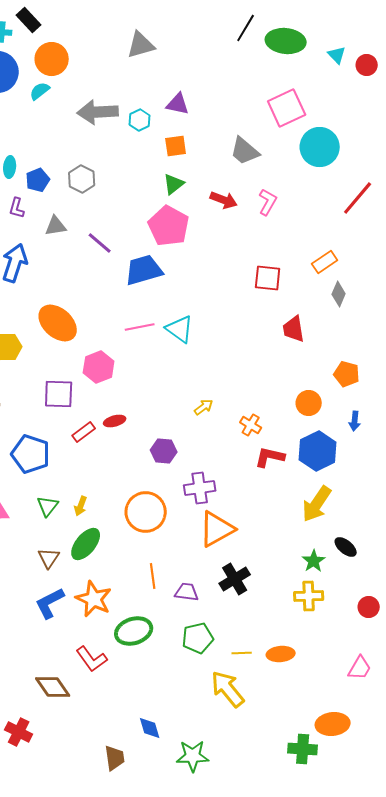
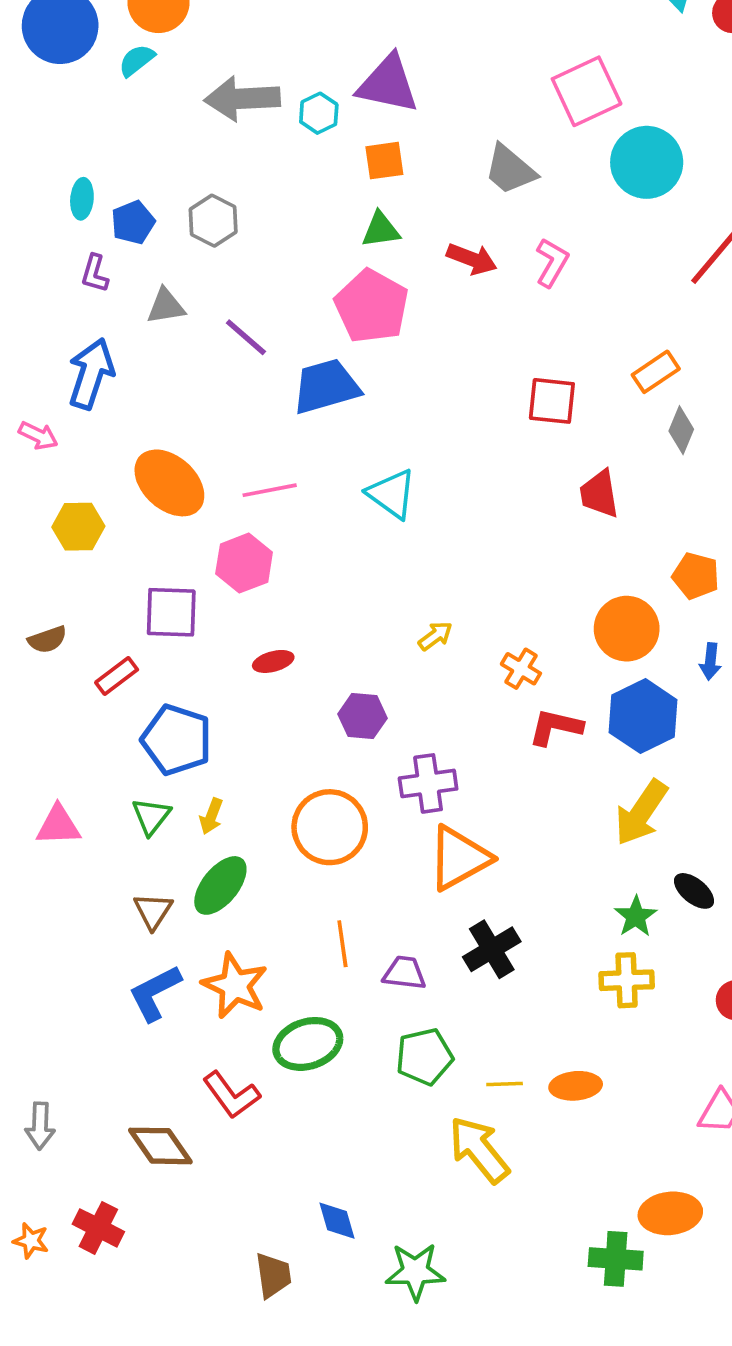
purple triangle: (178, 104) -> (388, 84), size x1.5
green triangle: (174, 184) -> (381, 230), turned 30
pink line: (140, 327) -> (270, 490), moved
orange circle: (309, 403) -> (627, 629), size x1.4
red rectangle: (84, 432) -> (117, 676), moved
blue pentagon: (31, 454) -> (177, 740), moved

